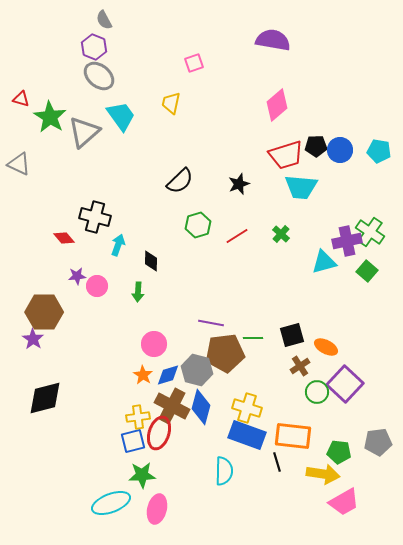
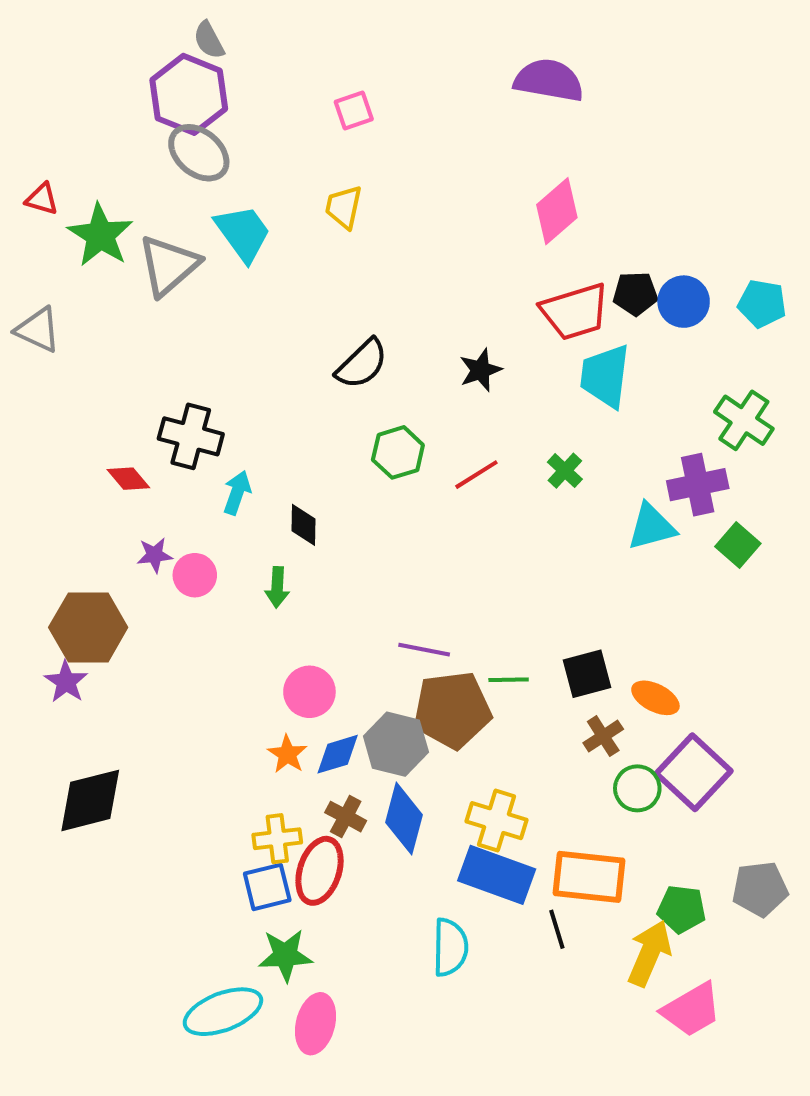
purple hexagon: (94, 47) -> (189, 94), size x1.5
pink square: (194, 63) -> (354, 110), moved
cyan trapezoid: (301, 187) -> (605, 376), turned 92
green cross: (370, 232) -> (744, 420), moved
brown cross: (172, 406) -> (346, 817), size x0.6
yellow arrow: (323, 474) -> (649, 953), turned -76

